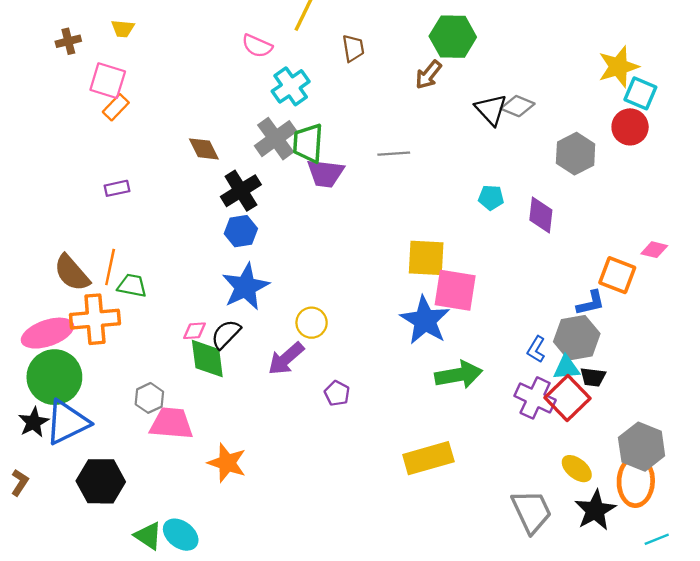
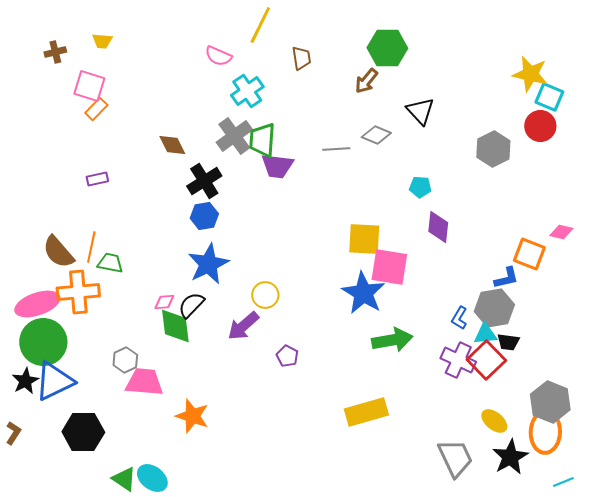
yellow star: (618, 67) -> (530, 74), turned 30
gray diamond: (518, 106) -> (376, 135), moved
purple diamond: (541, 215) -> (438, 227), moved

